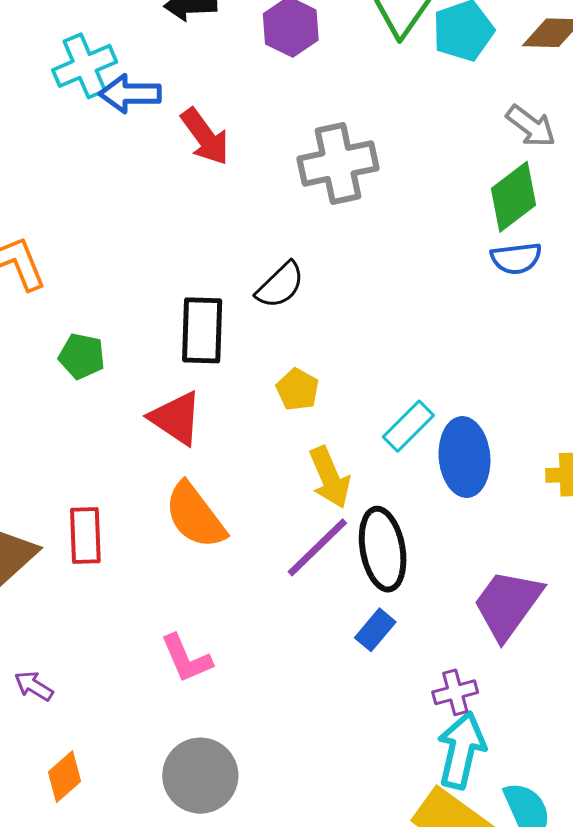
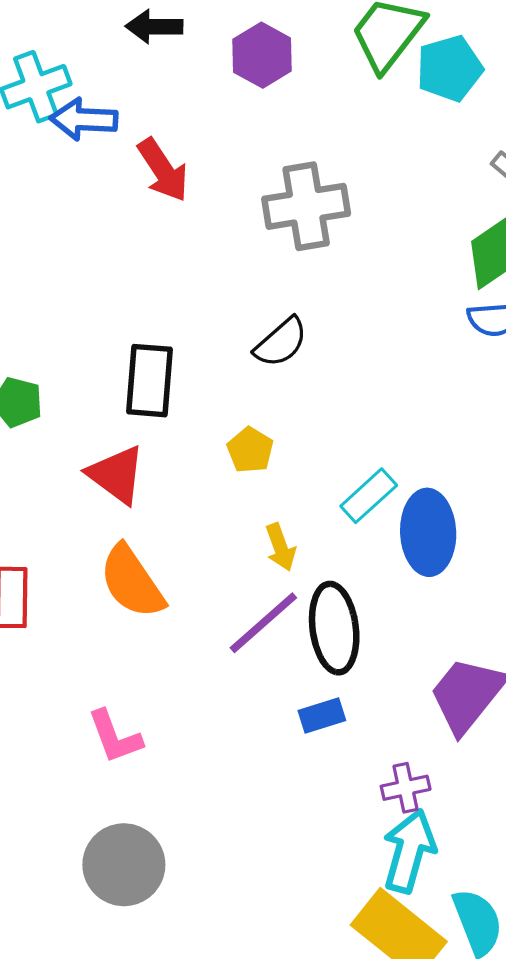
black semicircle: (280, 285) -> (281, 342), moved
yellow arrow: (330, 477) -> (280, 547), size x0.7
blue rectangle: (375, 630) -> (322, 715), turned 30

